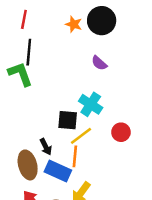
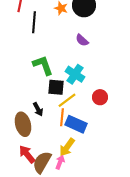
black line: (29, 52) -> (34, 22), moved
green L-shape: (20, 74) -> (43, 65), moved
blue rectangle: (58, 171) -> (76, 124), moved

